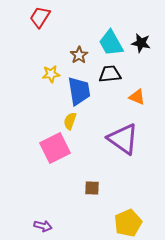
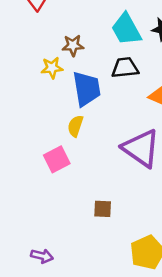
brown star: (79, 55) -> (73, 45), moved, turned 30
pink square: (55, 148) -> (57, 159), size x0.7

